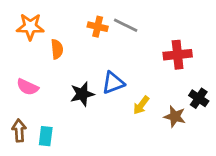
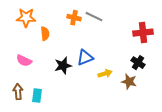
red cross: (178, 55) -> (143, 33), moved
black cross: (199, 98) -> (138, 63), moved
yellow arrow: (141, 105) -> (105, 74), turned -144

